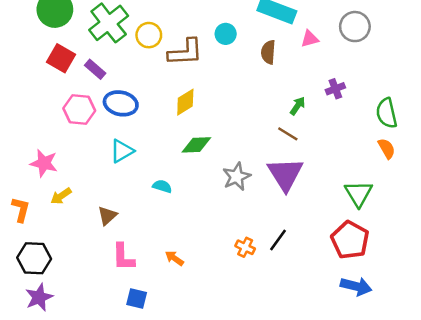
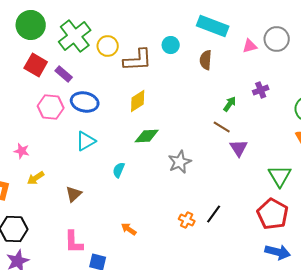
pink triangle: (310, 39) -> (250, 46), moved
pink star: (44, 163) -> (22, 151), size x0.7
purple triangle: (285, 174) -> (239, 148), moved, size x0.6
cyan semicircle: (162, 186) -> (119, 170), turned -84
pink L-shape: (123, 257) -> (74, 242), moved

